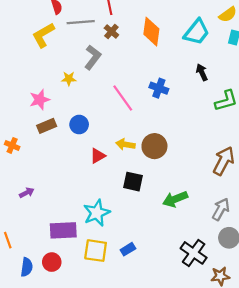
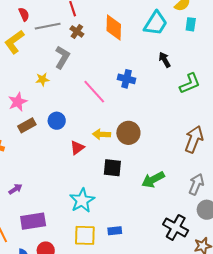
purple rectangle: (63, 230) -> (33, 221), moved
blue rectangle: (128, 249) -> (115, 231), turned 32

